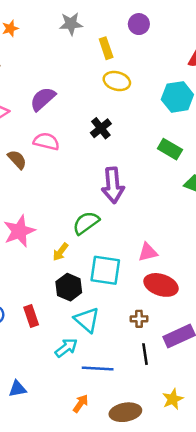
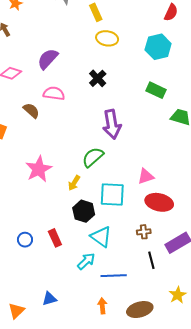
orange arrow: (81, 404) -> (102, 306), turned -35

